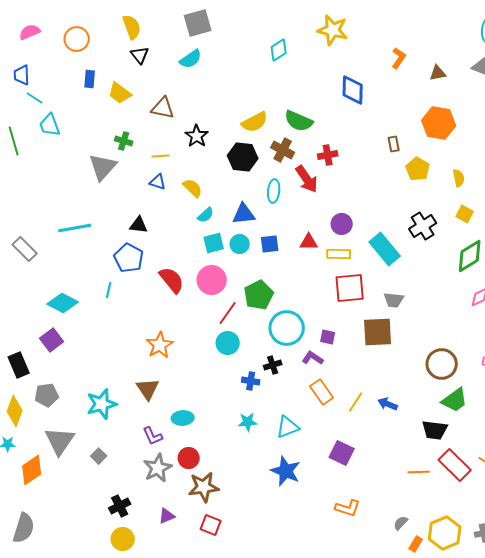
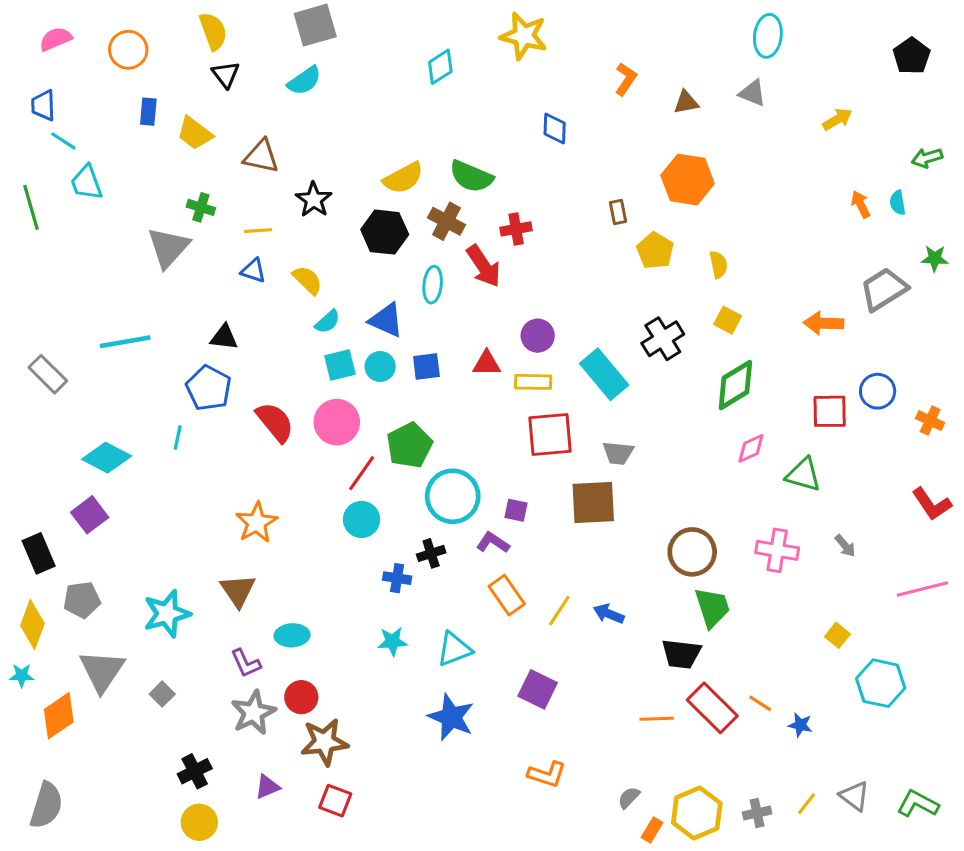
blue diamond: (353, 90) -> (555, 129), size x0.7
blue triangle: (244, 214) -> (386, 320), turned 30
green trapezoid: (455, 400) -> (712, 608), turned -72

